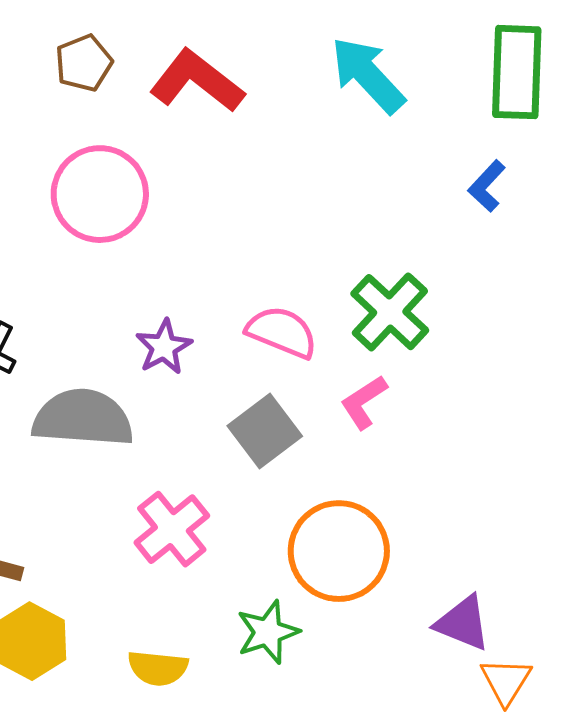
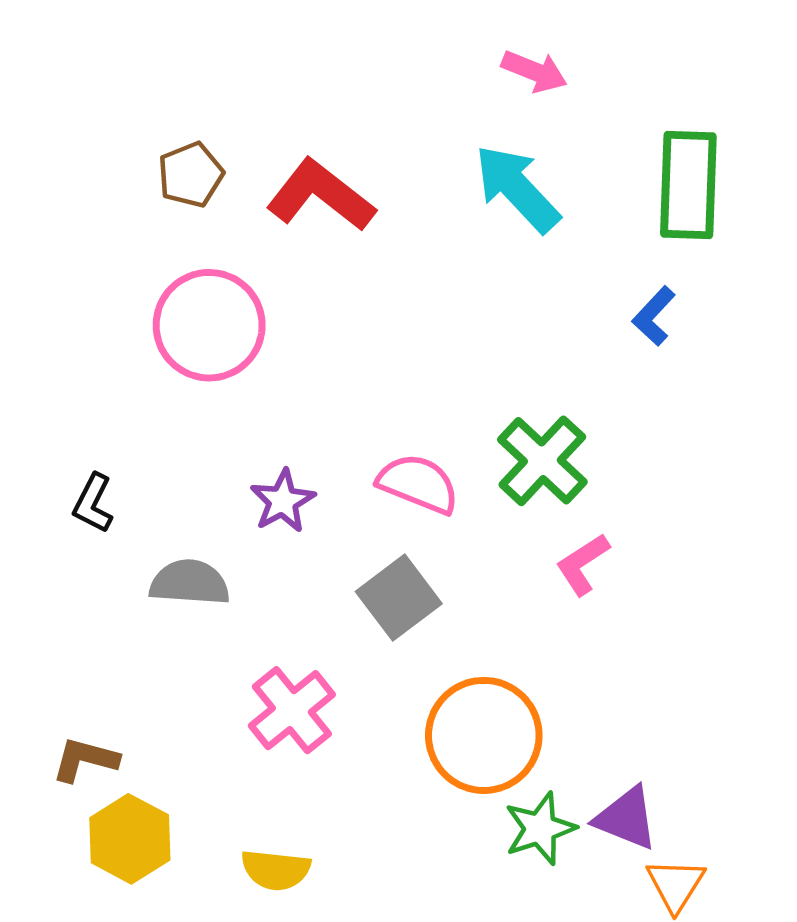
pink L-shape: (364, 402) -> (583, 564), moved
gray semicircle: (83, 418) -> (190, 583), size x0.7
green star: (268, 632) -> (540, 829), moved

